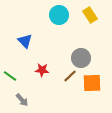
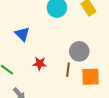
brown line: (70, 76) -> (68, 70), turned -40

